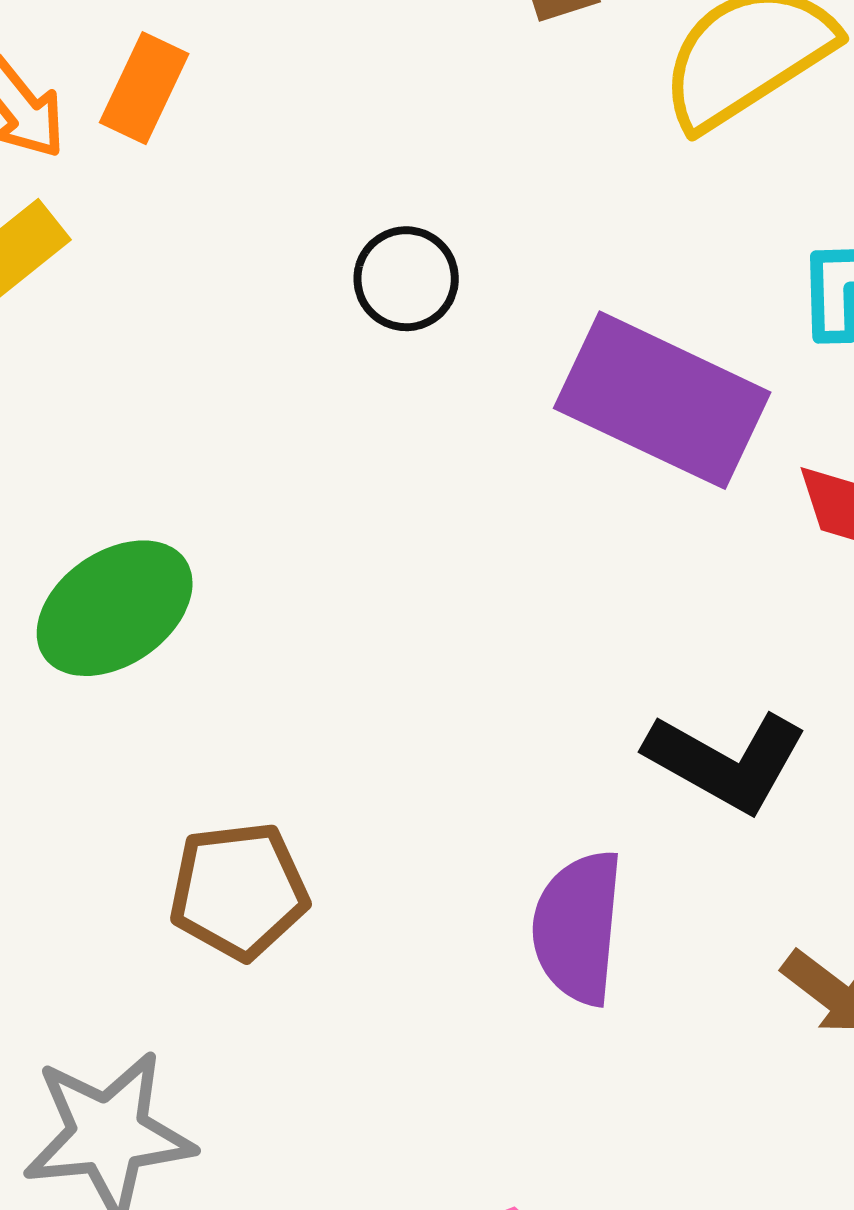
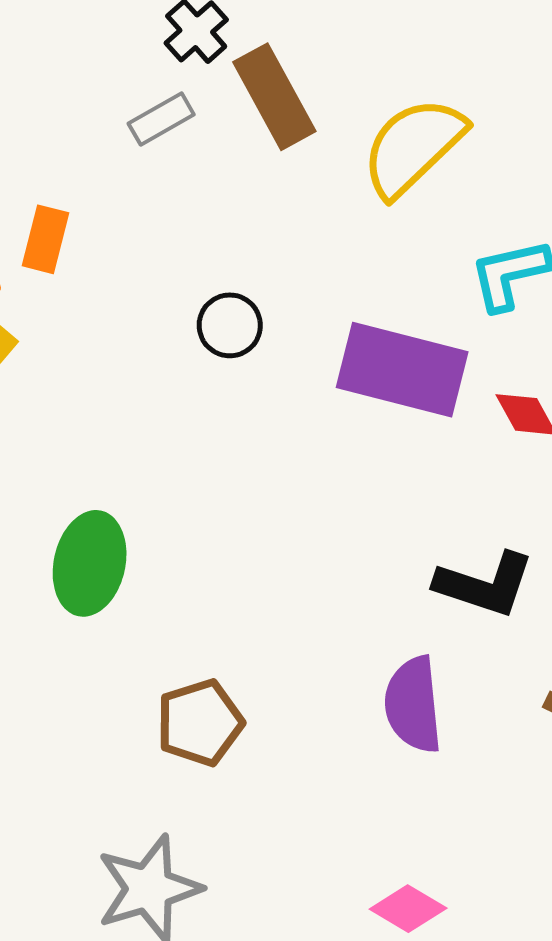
green ellipse: (115, 608) -> (90, 563), turned -32

